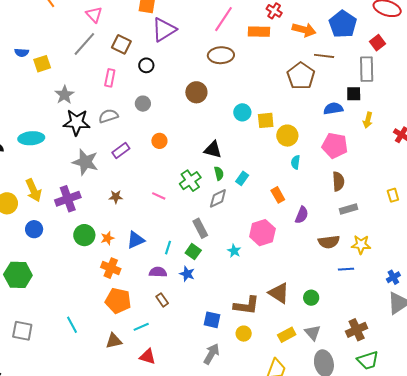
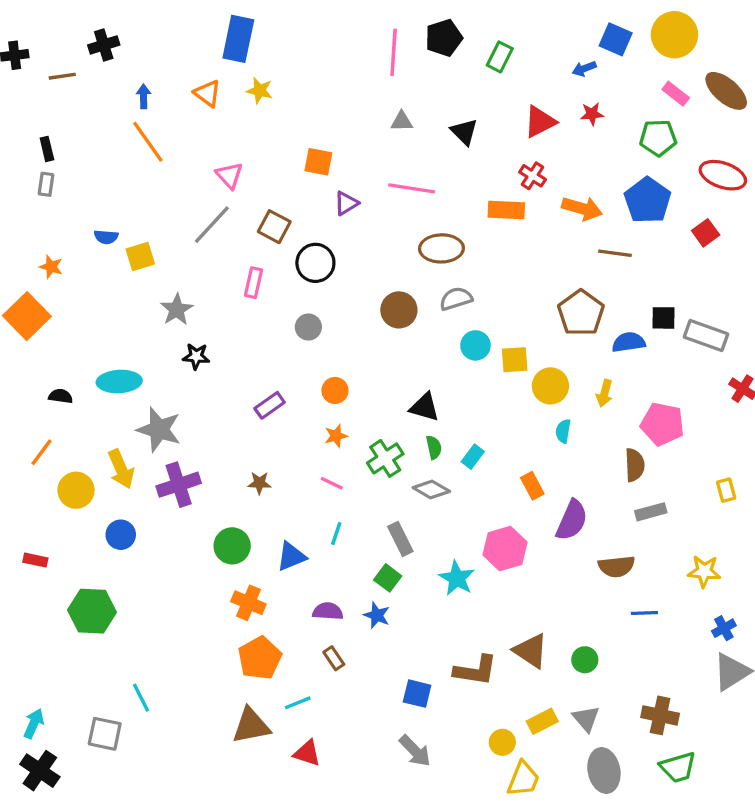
pink line: (223, 19) -> (412, 188), moved, turned 64
purple triangle: (164, 30) -> (346, 203), size x0.6
black circle: (146, 65) -> (315, 263), size x1.5
gray rectangle: (367, 69) -> (706, 336), moved, turned -70
brown pentagon: (301, 76) -> (581, 313), moved
gray semicircle: (108, 116) -> (456, 299), moved
yellow arrow: (368, 120) -> (604, 393), moved
black star: (77, 122) -> (196, 356), size x0.6
pink pentagon: (335, 146) -> (662, 424), moved
gray star: (85, 162) -> (159, 430), moved
gray diamond: (218, 198) -> (431, 489), turned 55
purple semicircle: (302, 215) -> (572, 520), size x1.4
green circle: (84, 235) -> (232, 546), moved
orange star: (107, 238) -> (336, 436), moved
yellow star: (361, 245) -> (704, 571), moved
cyan line: (168, 248) -> (336, 534), moved
cyan star: (234, 251) -> (457, 578), size x1.5
orange pentagon: (118, 301) -> (260, 658), turned 30
cyan line: (72, 325) -> (141, 698), moved
brown cross: (357, 330) -> (660, 715), turned 35
gray square: (22, 331) -> (105, 734), moved
yellow circle: (244, 334) -> (502, 742), moved
brown triangle: (114, 341) -> (251, 726), size x1.4
gray arrow: (211, 354) -> (415, 751), turned 105

